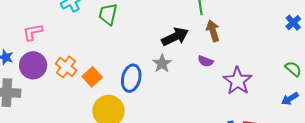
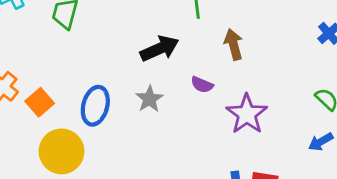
brown arrow: (213, 31) -> (234, 45), moved
gray star: (162, 63) -> (150, 99), moved

